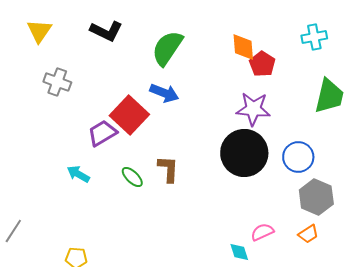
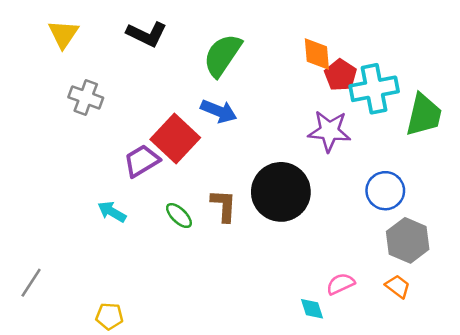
cyan cross: (314, 37) -> (374, 89), moved, size x1.5
black circle: (244, 153) -> (281, 192), moved
orange trapezoid: (308, 234) -> (398, 286), turned -110

